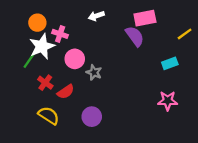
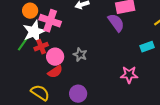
pink cross: (60, 34) -> (50, 21), size x1.5
pink circle: (75, 59) -> (55, 57), moved
red cross: (45, 83) -> (41, 47), moved, turned 32
pink star: (168, 101) -> (129, 75), moved

